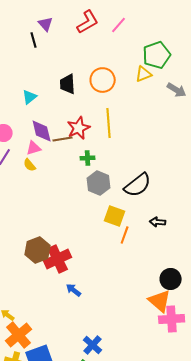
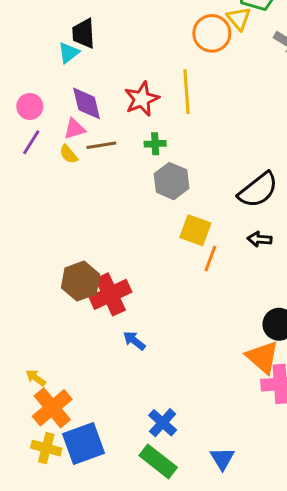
yellow triangle: (144, 74) -> (239, 18), turned -48
orange circle: (103, 80) -> (212, 33), moved
black trapezoid: (68, 84) -> (84, 33), moved
brown line: (63, 139) -> (101, 145), moved
black semicircle: (138, 185) -> (258, 190), moved

